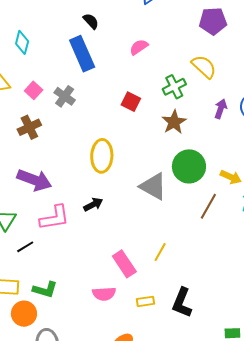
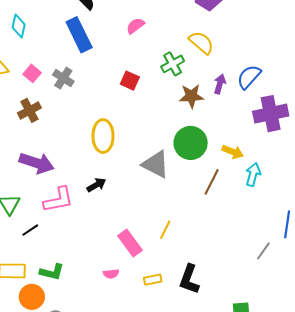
brown star: (174, 122) -> (191, 96), moved, turned 30
pink semicircle: (104, 294) -> (111, 274), size x0.7

